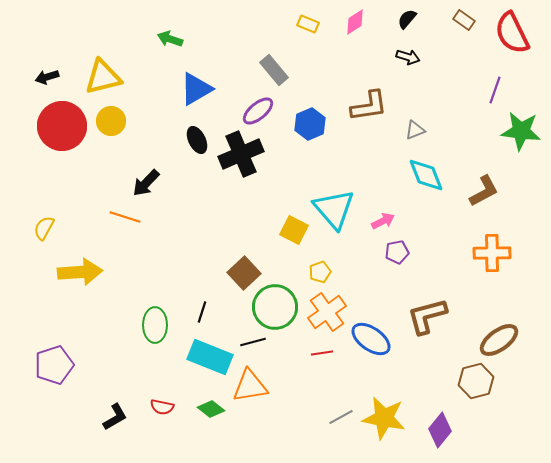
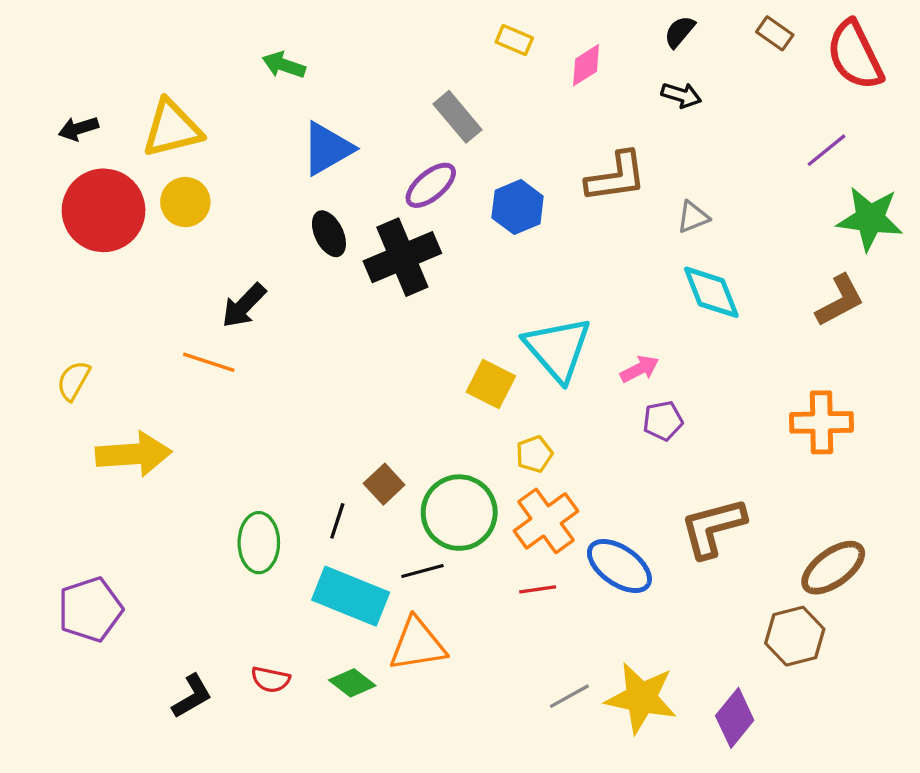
pink diamond: (355, 22) -> (586, 65), moved
purple line: (495, 90) -> (826, 150), turned 32
brown L-shape: (484, 191) -> (840, 301), moved
brown square: (244, 273) -> (384, 484), moved, size x0.7

